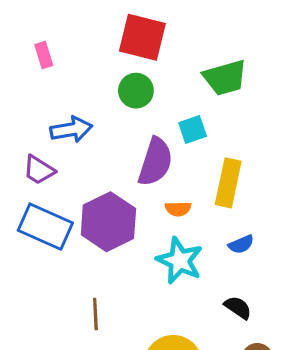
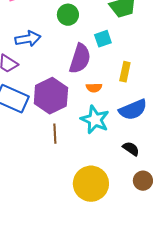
yellow rectangle: (228, 183) -> (125, 72), size x0.7
blue semicircle: (241, 244) -> (133, 110), size x1.8
brown line: (95, 314) -> (55, 134), moved

